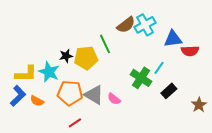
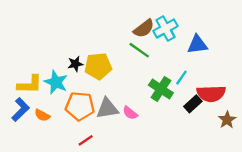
green line: (105, 44) -> (139, 50), moved, turned -30
red semicircle: (190, 51) -> (211, 94), moved, size x1.4
gray triangle: (94, 95) -> (107, 108), turned -40

